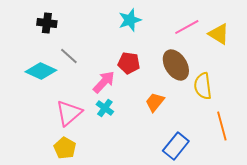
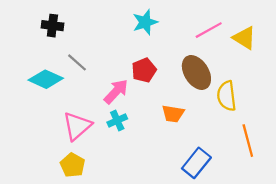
red pentagon: (129, 63) -> (144, 70), turned -30
orange trapezoid: (155, 102) -> (173, 114), turned -120
cyan cross: (105, 108) -> (117, 120), turned 30

